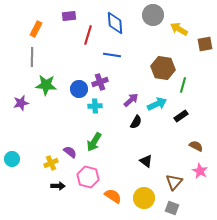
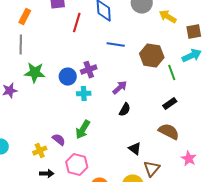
blue line: (112, 55) -> (116, 45), moved
green line: (183, 85) -> (172, 73), turned -35
cyan arrow: (157, 104) -> (192, 56), moved
brown semicircle: (196, 146) -> (169, 132), moved, size x1.5
brown triangle: (174, 182) -> (152, 169), moved

